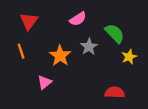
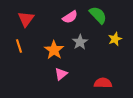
green semicircle: (115, 33) -> (98, 15), moved
yellow star: (129, 57) -> (115, 39), moved
pink triangle: (44, 82) -> (61, 74), moved

